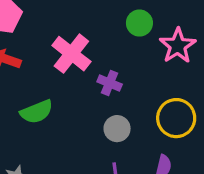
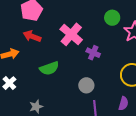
gray circle: (117, 129) -> (86, 85), moved

